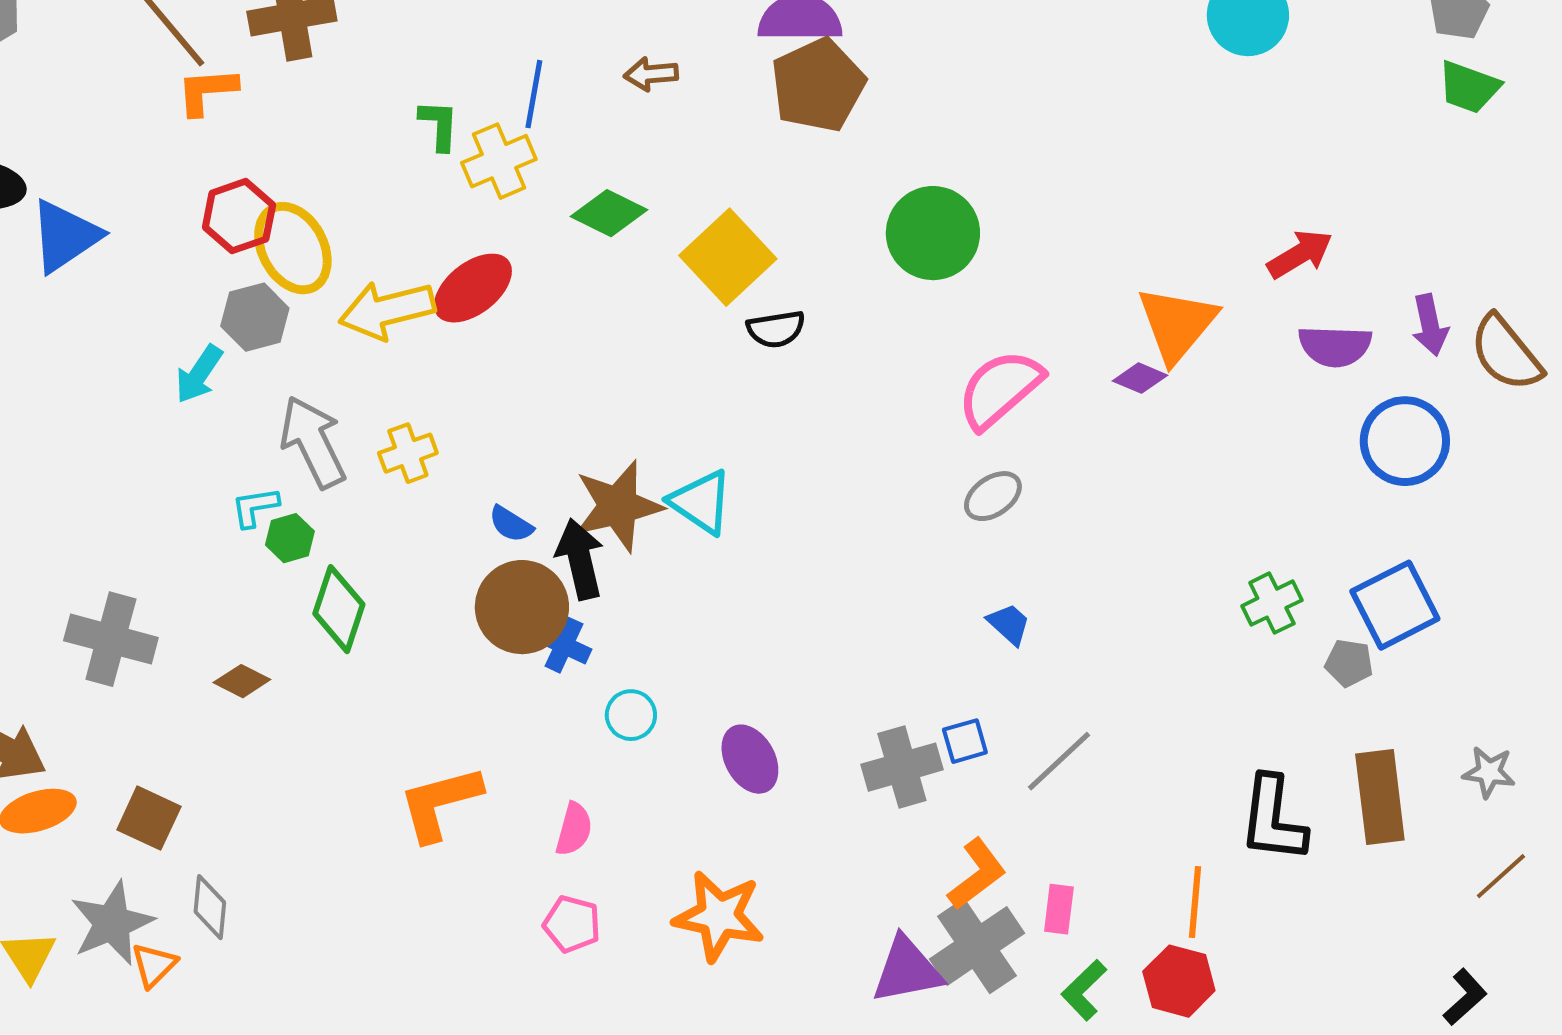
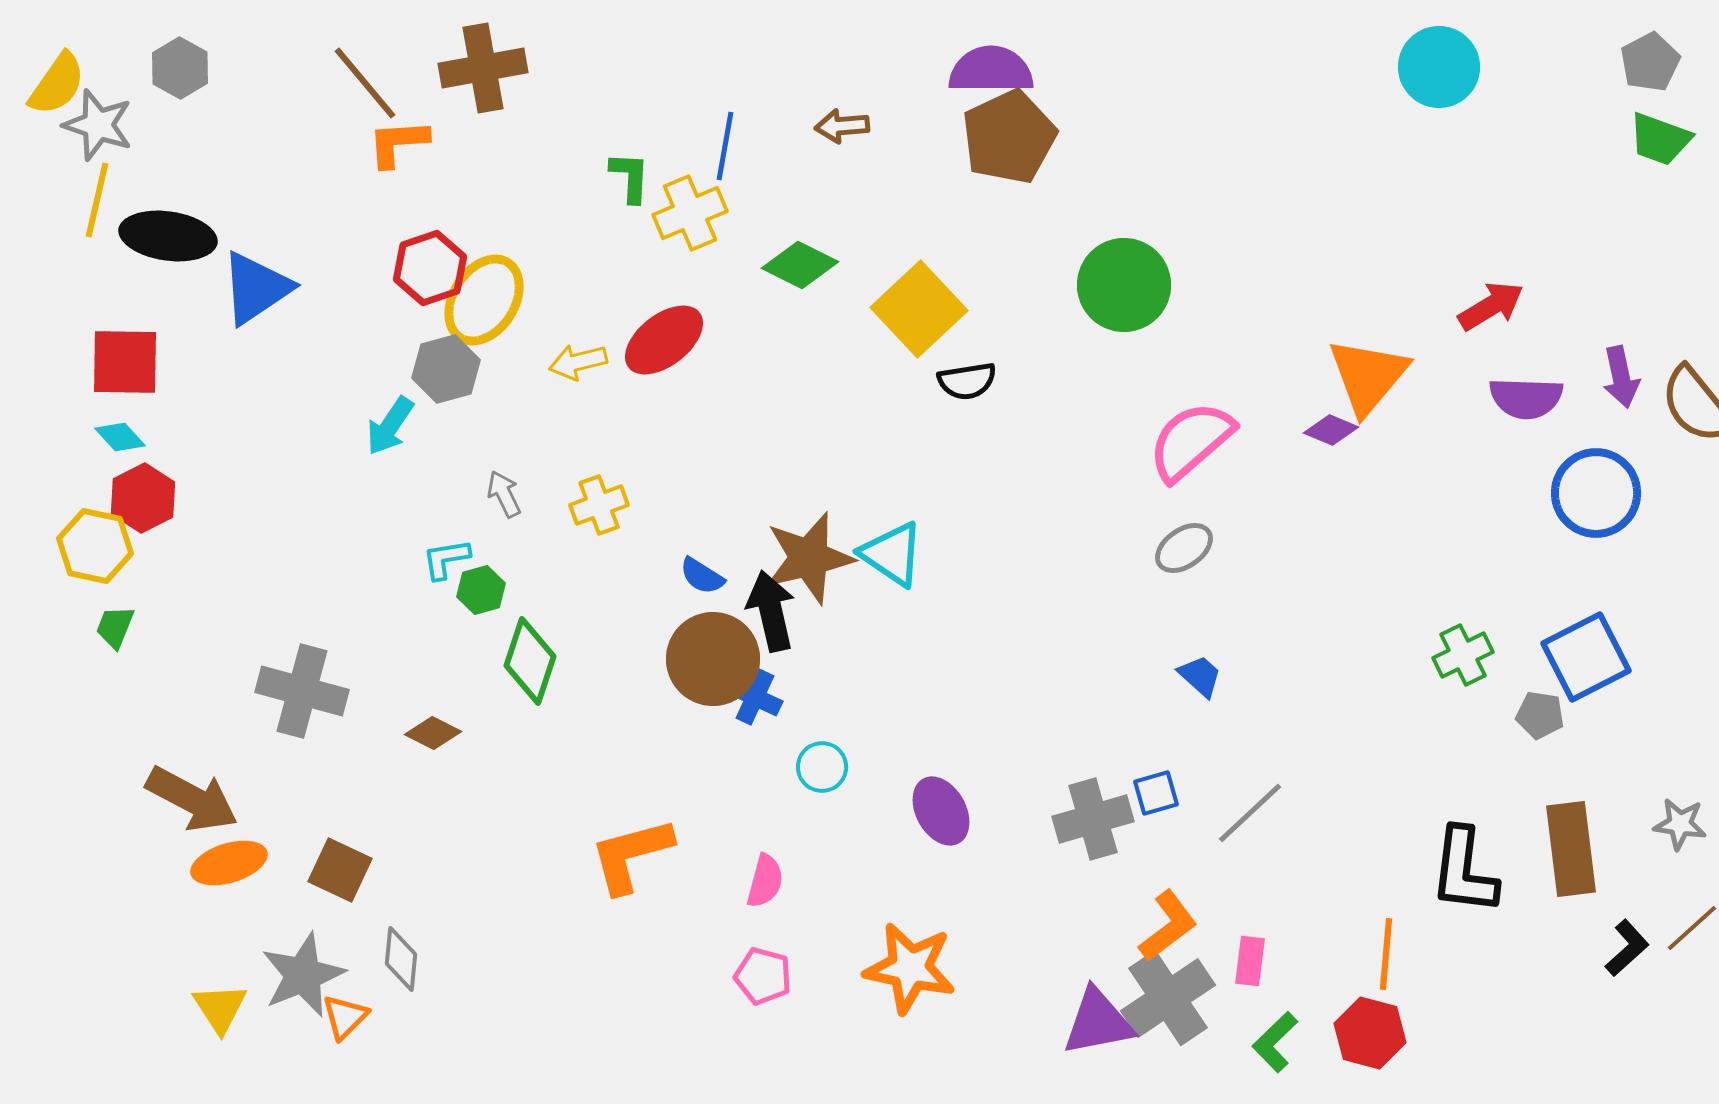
yellow ellipse: (293, 248) -> (484, 300), turned 60
yellow arrow: (387, 310) -> (578, 362), size x0.6
gray arrow: (313, 442) -> (504, 494), size x0.5
black L-shape: (1465, 997) -> (1627, 948), moved

